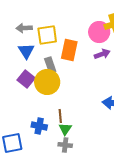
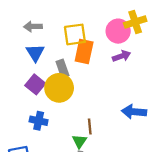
yellow square: (47, 35) -> (75, 34), moved
brown line: (60, 116) -> (90, 126), moved
blue cross: (39, 126) -> (39, 121), moved

